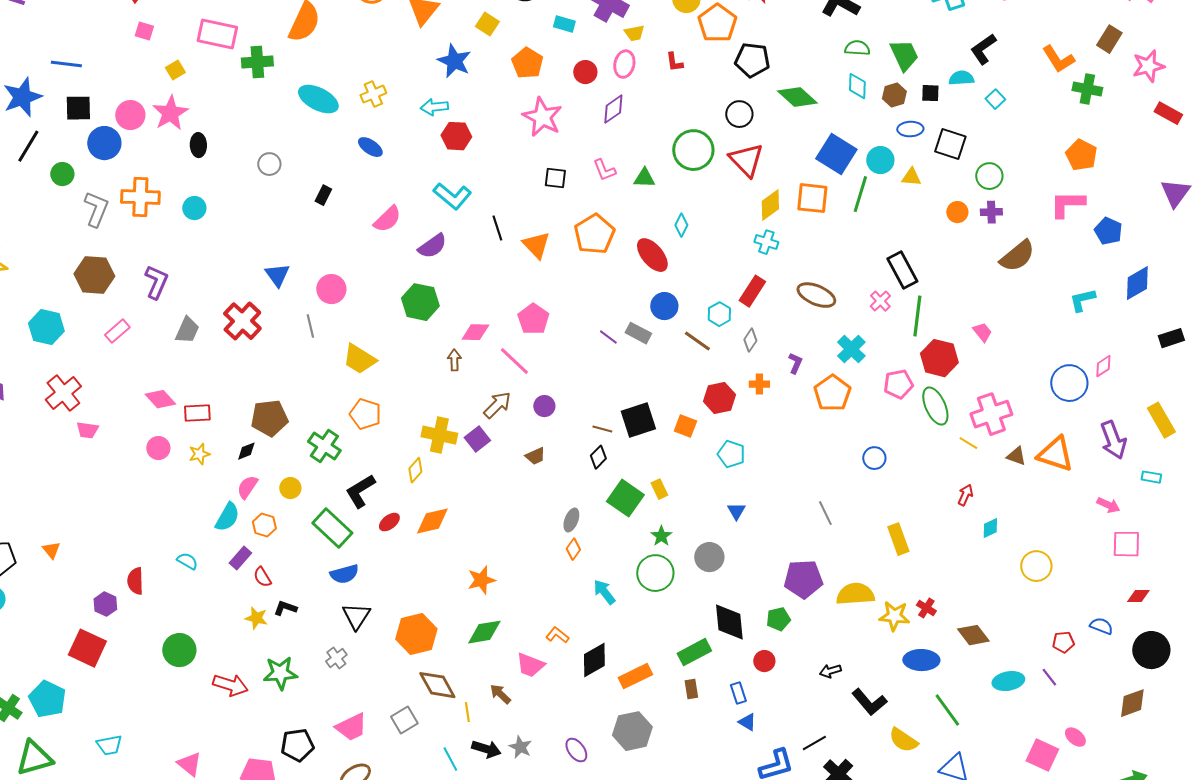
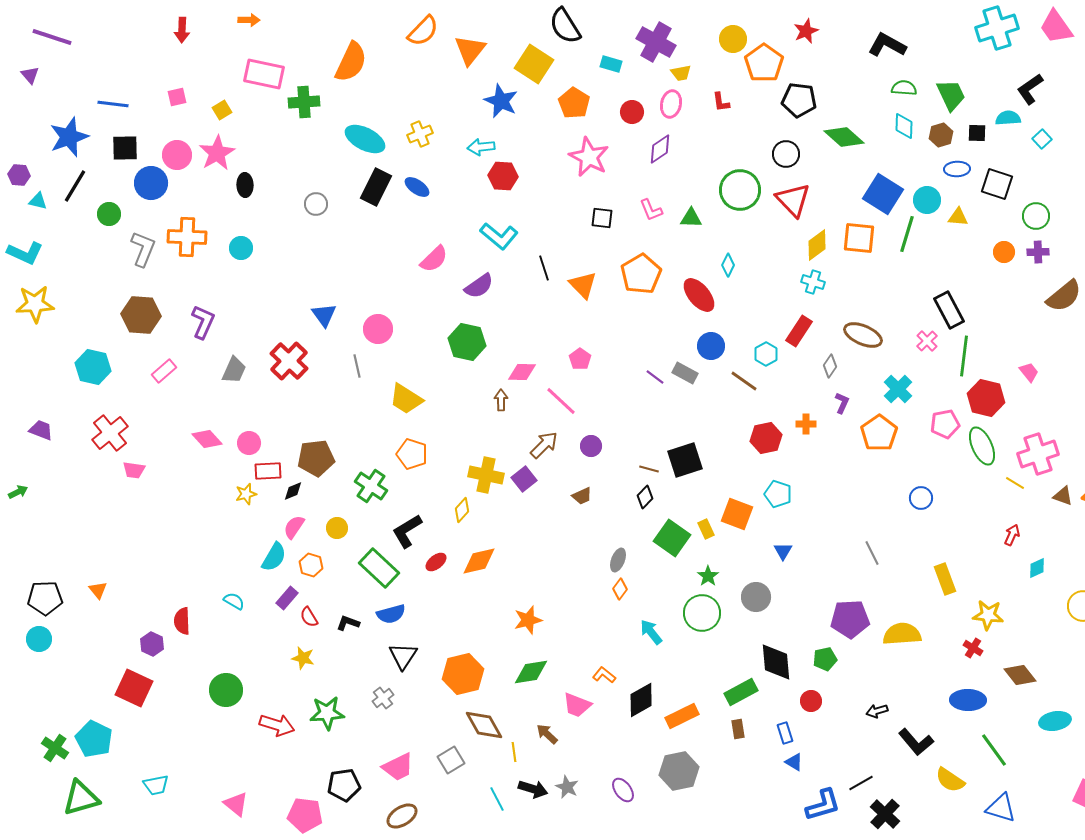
yellow square: (487, 24) -> (534, 64), size x1.6
pink square: (144, 31) -> (177, 97), moved, turned -30
black rectangle: (323, 195) -> (376, 187), moved, size x1.8
pink pentagon: (533, 319) -> (580, 359), size x0.7
gray diamond: (750, 340) -> (830, 366), moved
red rectangle: (197, 413) -> (268, 471), moved
orange square: (685, 426) -> (737, 514), moved, size x1.4
pink circle: (158, 448) -> (249, 443), moved
black L-shape: (285, 608) -> (348, 623), moved
yellow star: (894, 616) -> (988, 615), moved

